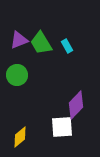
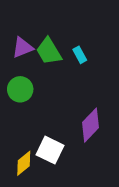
white square: (62, 127) -> (50, 150), moved, turned 30

